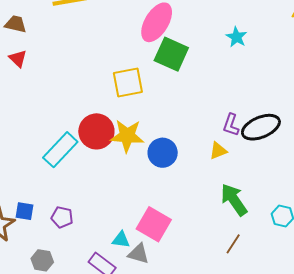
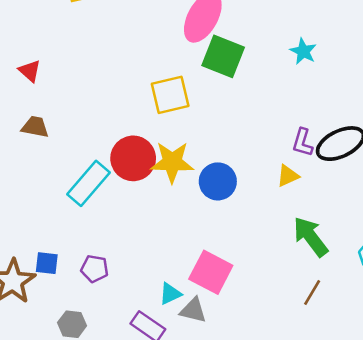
brown trapezoid: (16, 24) -> (35, 127), moved
cyan star: (236, 37) -> (303, 51), moved
cyan triangle: (121, 240) -> (170, 294), turned -30

